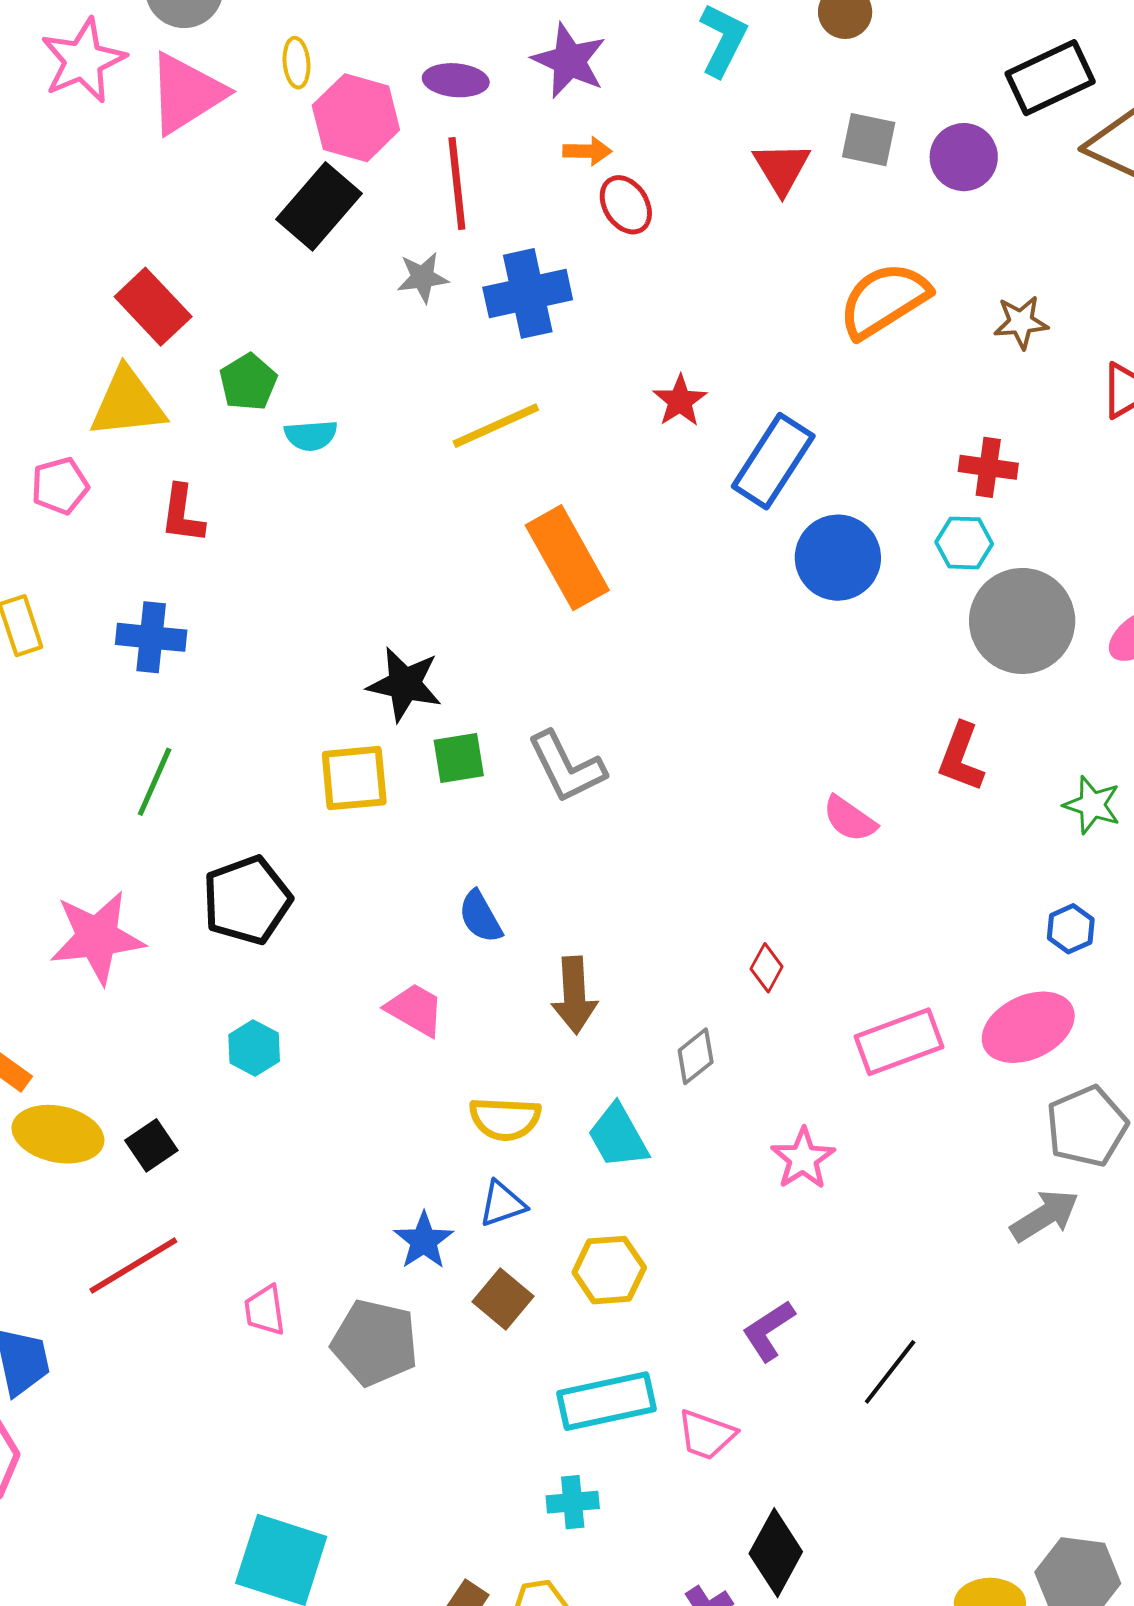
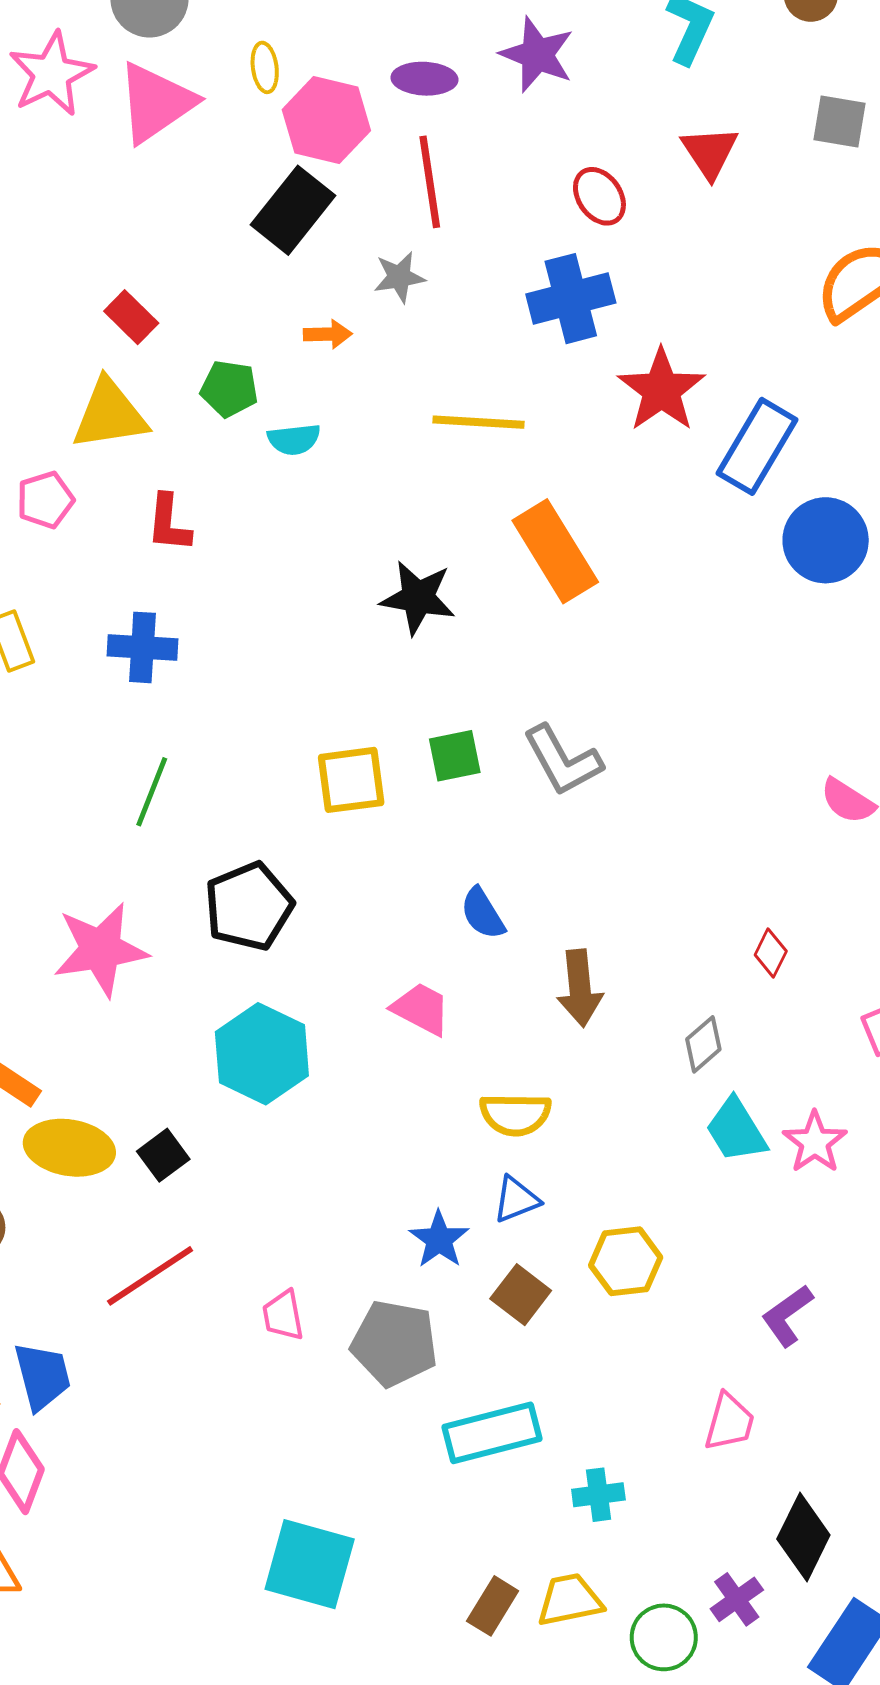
orange arrow: (587, 151) -> (328, 334), moved
red triangle: (782, 168) -> (710, 152), moved
blue cross: (528, 293) -> (571, 299), moved
red rectangle: (153, 307) -> (131, 317), size x0.7
green pentagon: (248, 382) -> (229, 389), turned -30
red star: (680, 401) -> (661, 390), size x1.6
yellow line: (496, 426) -> (479, 422), turned 30
black star: (405, 684) -> (418, 598), moved
cyan hexagon: (254, 1048) -> (262, 1054), size x1.8
cyan trapezoid: (618, 1136) -> (736, 1130), moved
cyan rectangle: (606, 1401) -> (492, 1433), moved
pink trapezoid: (706, 1435) -> (729, 1422), turned -92

